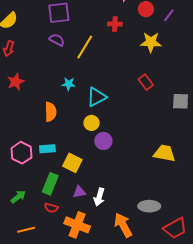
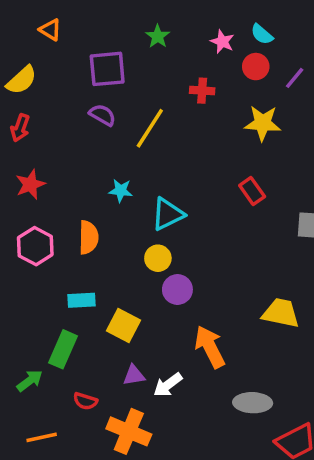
pink hexagon: (21, 153) -> (35, 246), moved
green rectangle: (50, 184) -> (63, 349), moved
white arrow: (99, 197) -> (168, 385), turned 36
orange arrow: (123, 225) -> (210, 347), moved

